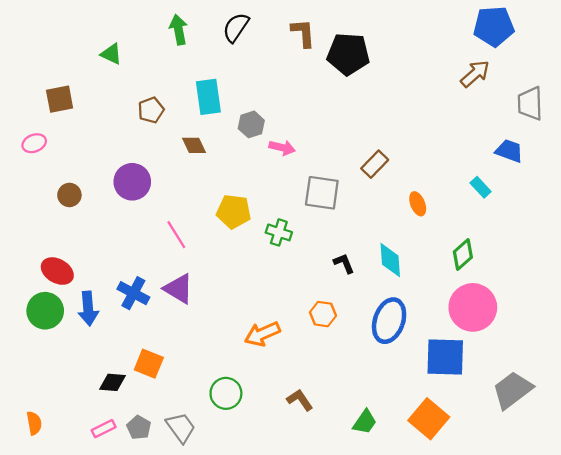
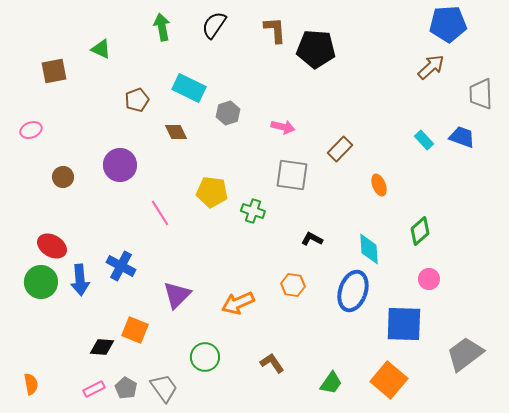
cyan rectangle: (208, 97) -> (189, 88), turned -56
brown square: (60, 99) -> (54, 71), moved
pink arrow: (282, 148) -> (283, 127), moved
cyan rectangle: (481, 187) -> (424, 140), moved
cyan diamond: (390, 260) -> (369, 249), moved
black L-shape: (344, 263) -> (312, 239), turned -40
purple triangle: (179, 289) -> (177, 295), moved, turned 44
pink circle: (473, 307) -> (429, 279), size x0.5

